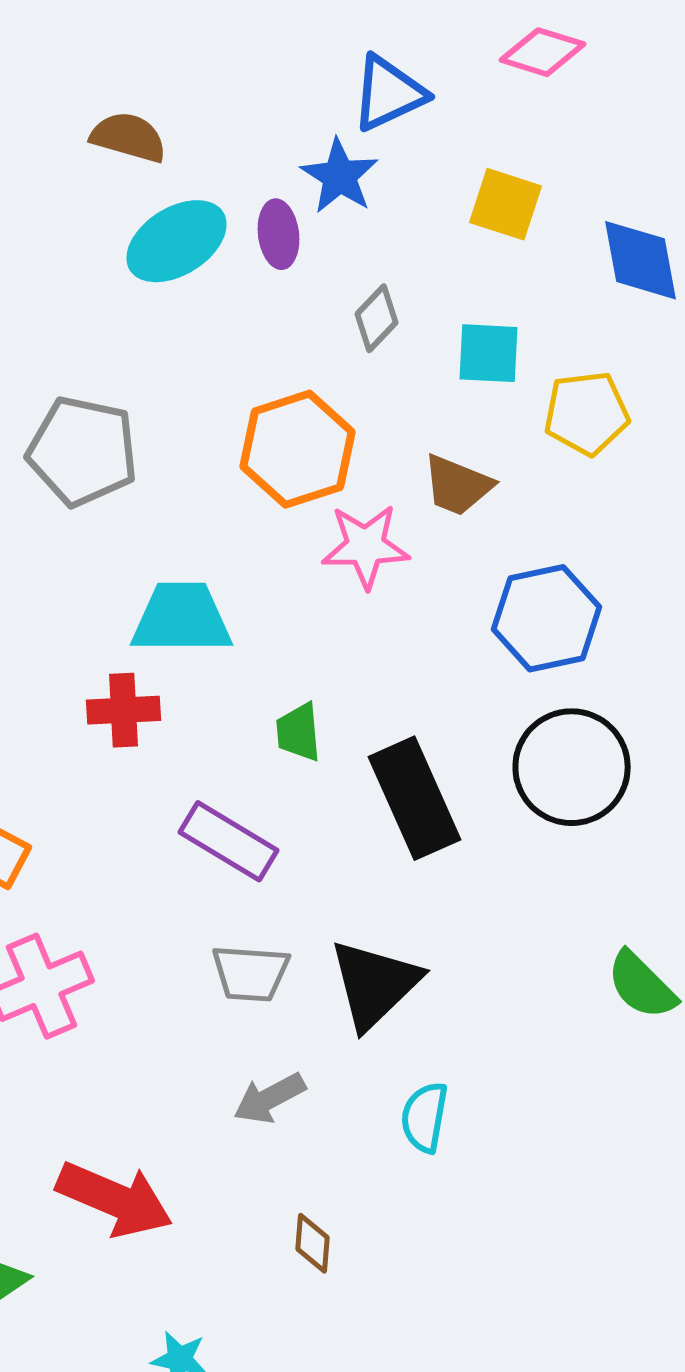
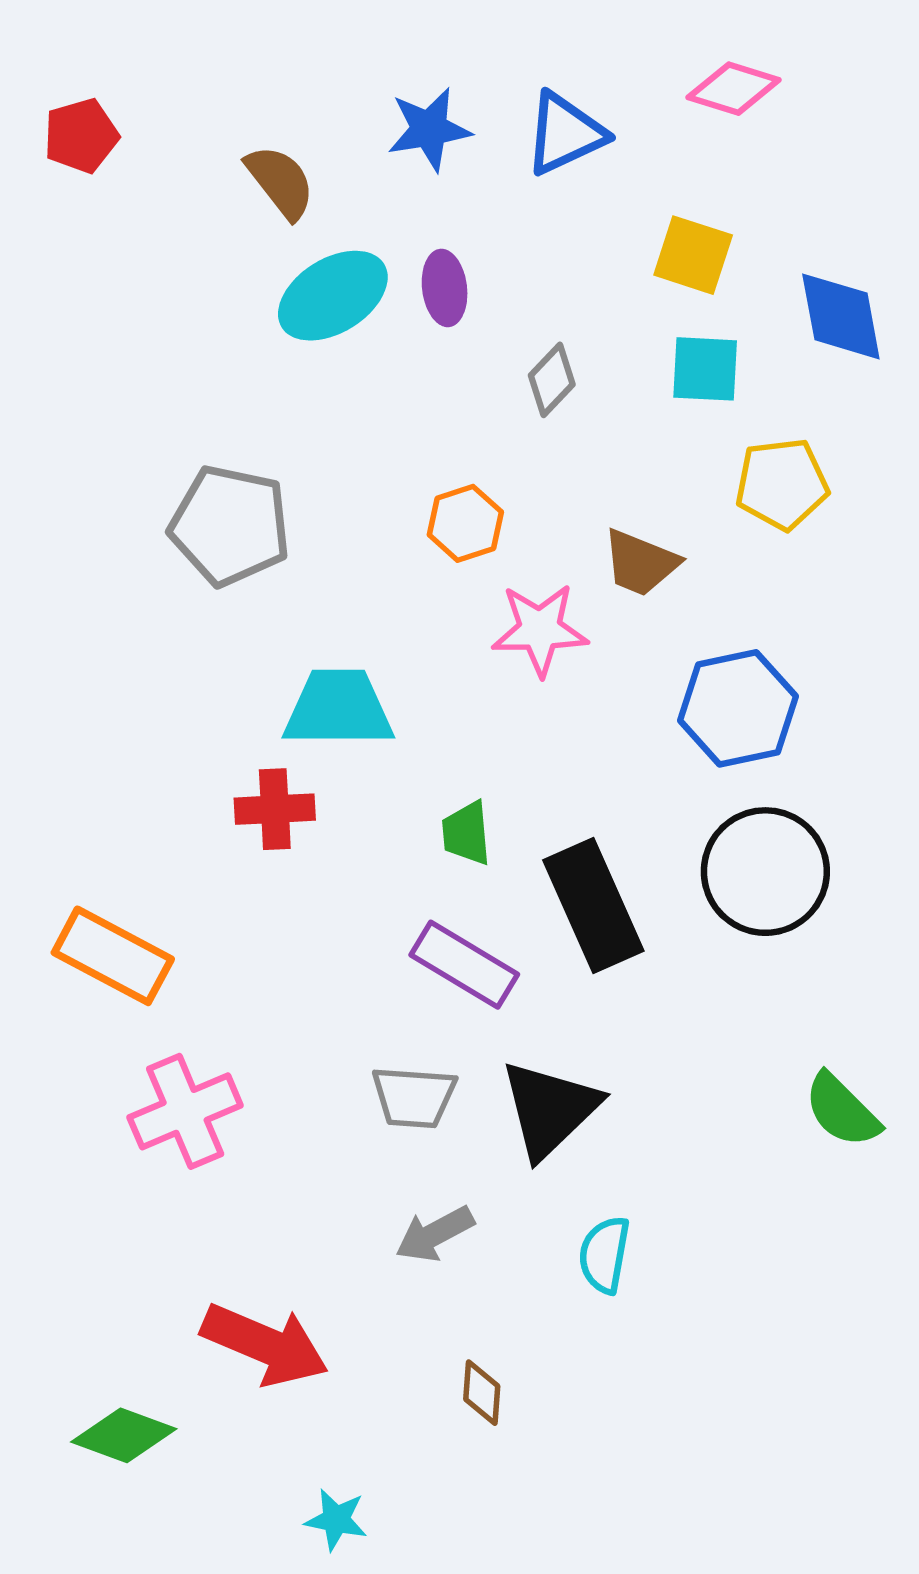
brown semicircle: (129, 137) -> (280, 182), turned 36
blue star: (340, 176) -> (429, 129), moved, turned 30
cyan square: (489, 353) -> (705, 369), moved
orange hexagon: (298, 449) -> (465, 523), size x0.6
purple rectangle: (229, 841) -> (464, 965), moved

